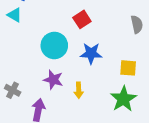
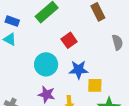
yellow square: (128, 68) -> (95, 85), moved

